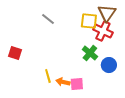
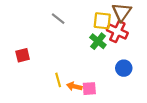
red square: (15, 53) -> (23, 55), turned -32
green cross: (90, 53) -> (98, 41), moved

